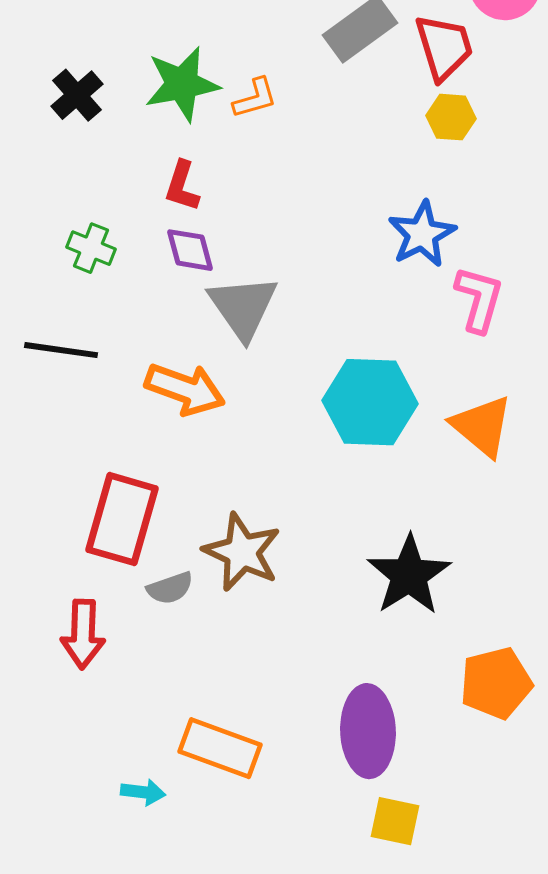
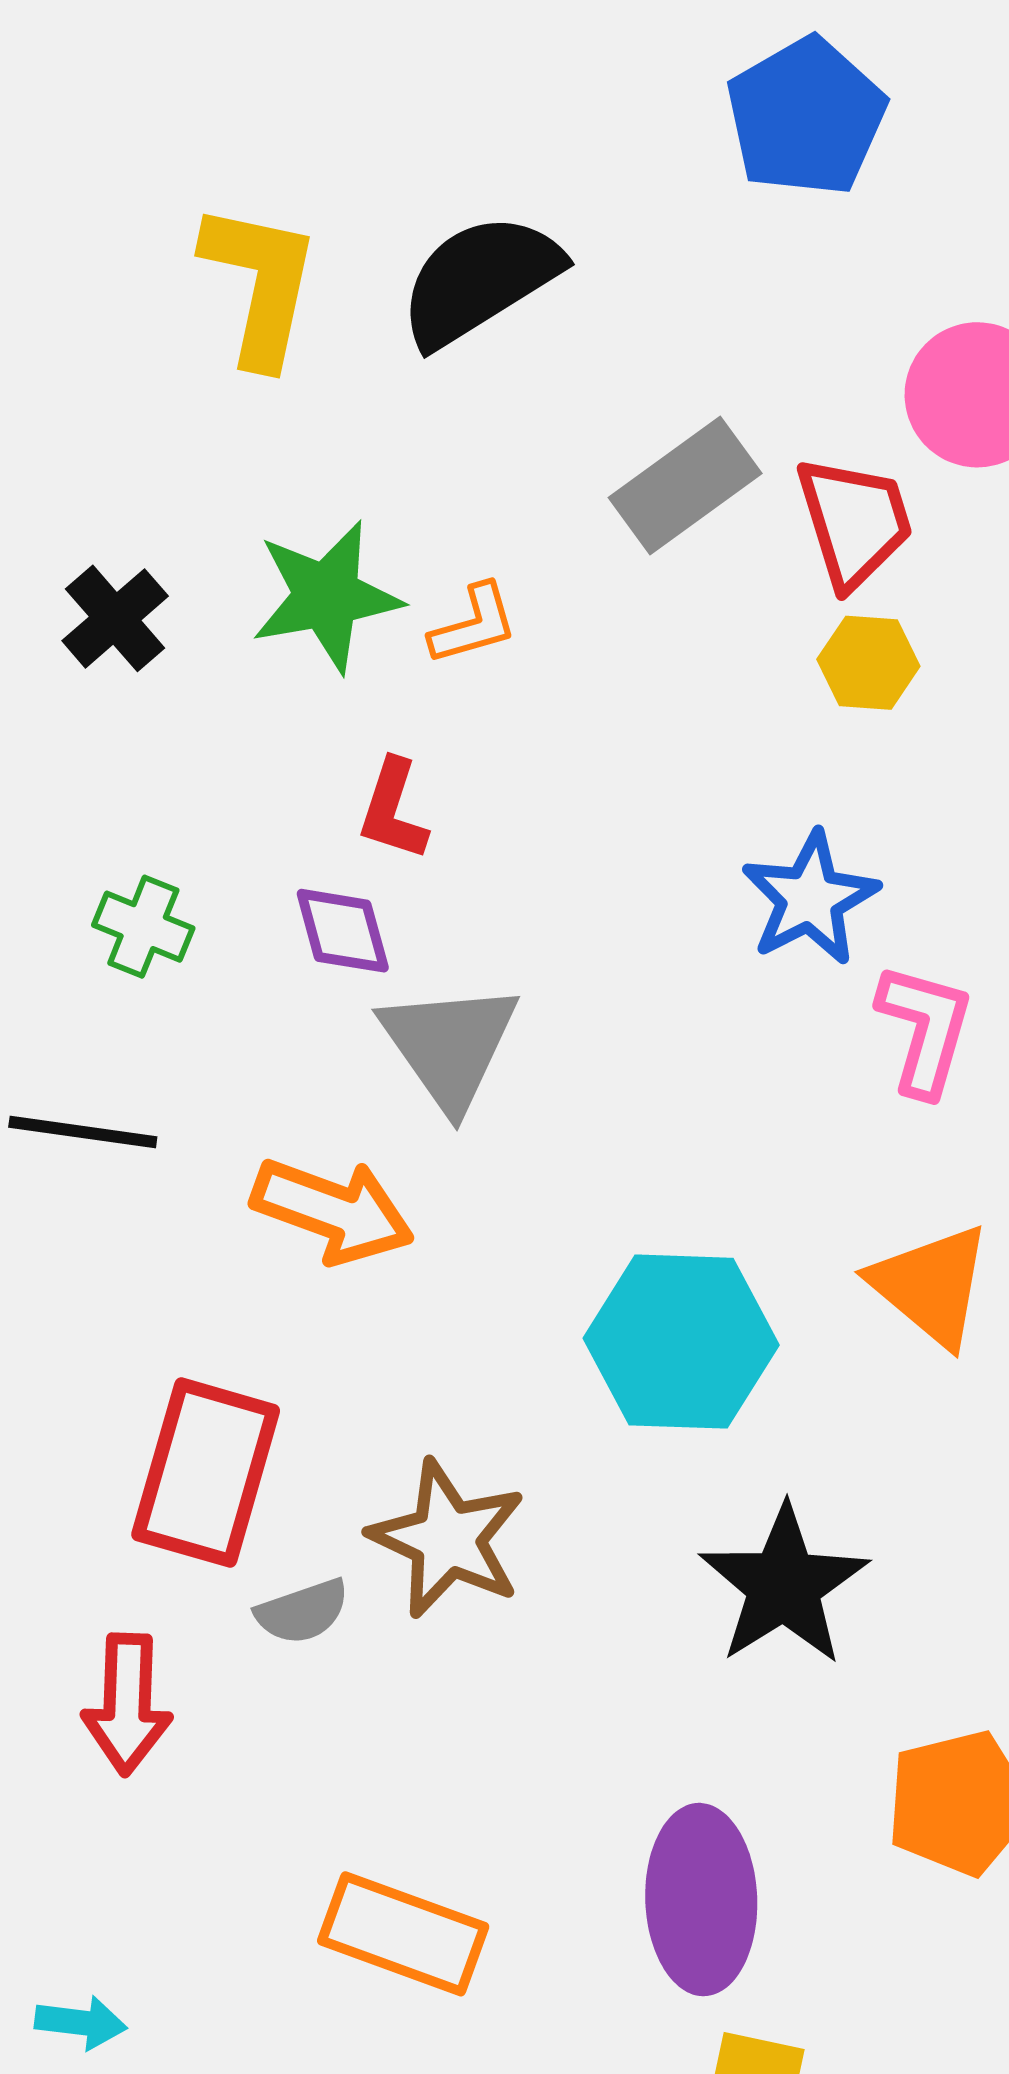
red L-shape: (182, 186) -> (393, 810), moved
cyan hexagon: (370, 402) -> (681, 1342), moved
cyan arrow: (143, 792) -> (81, 2022), moved

